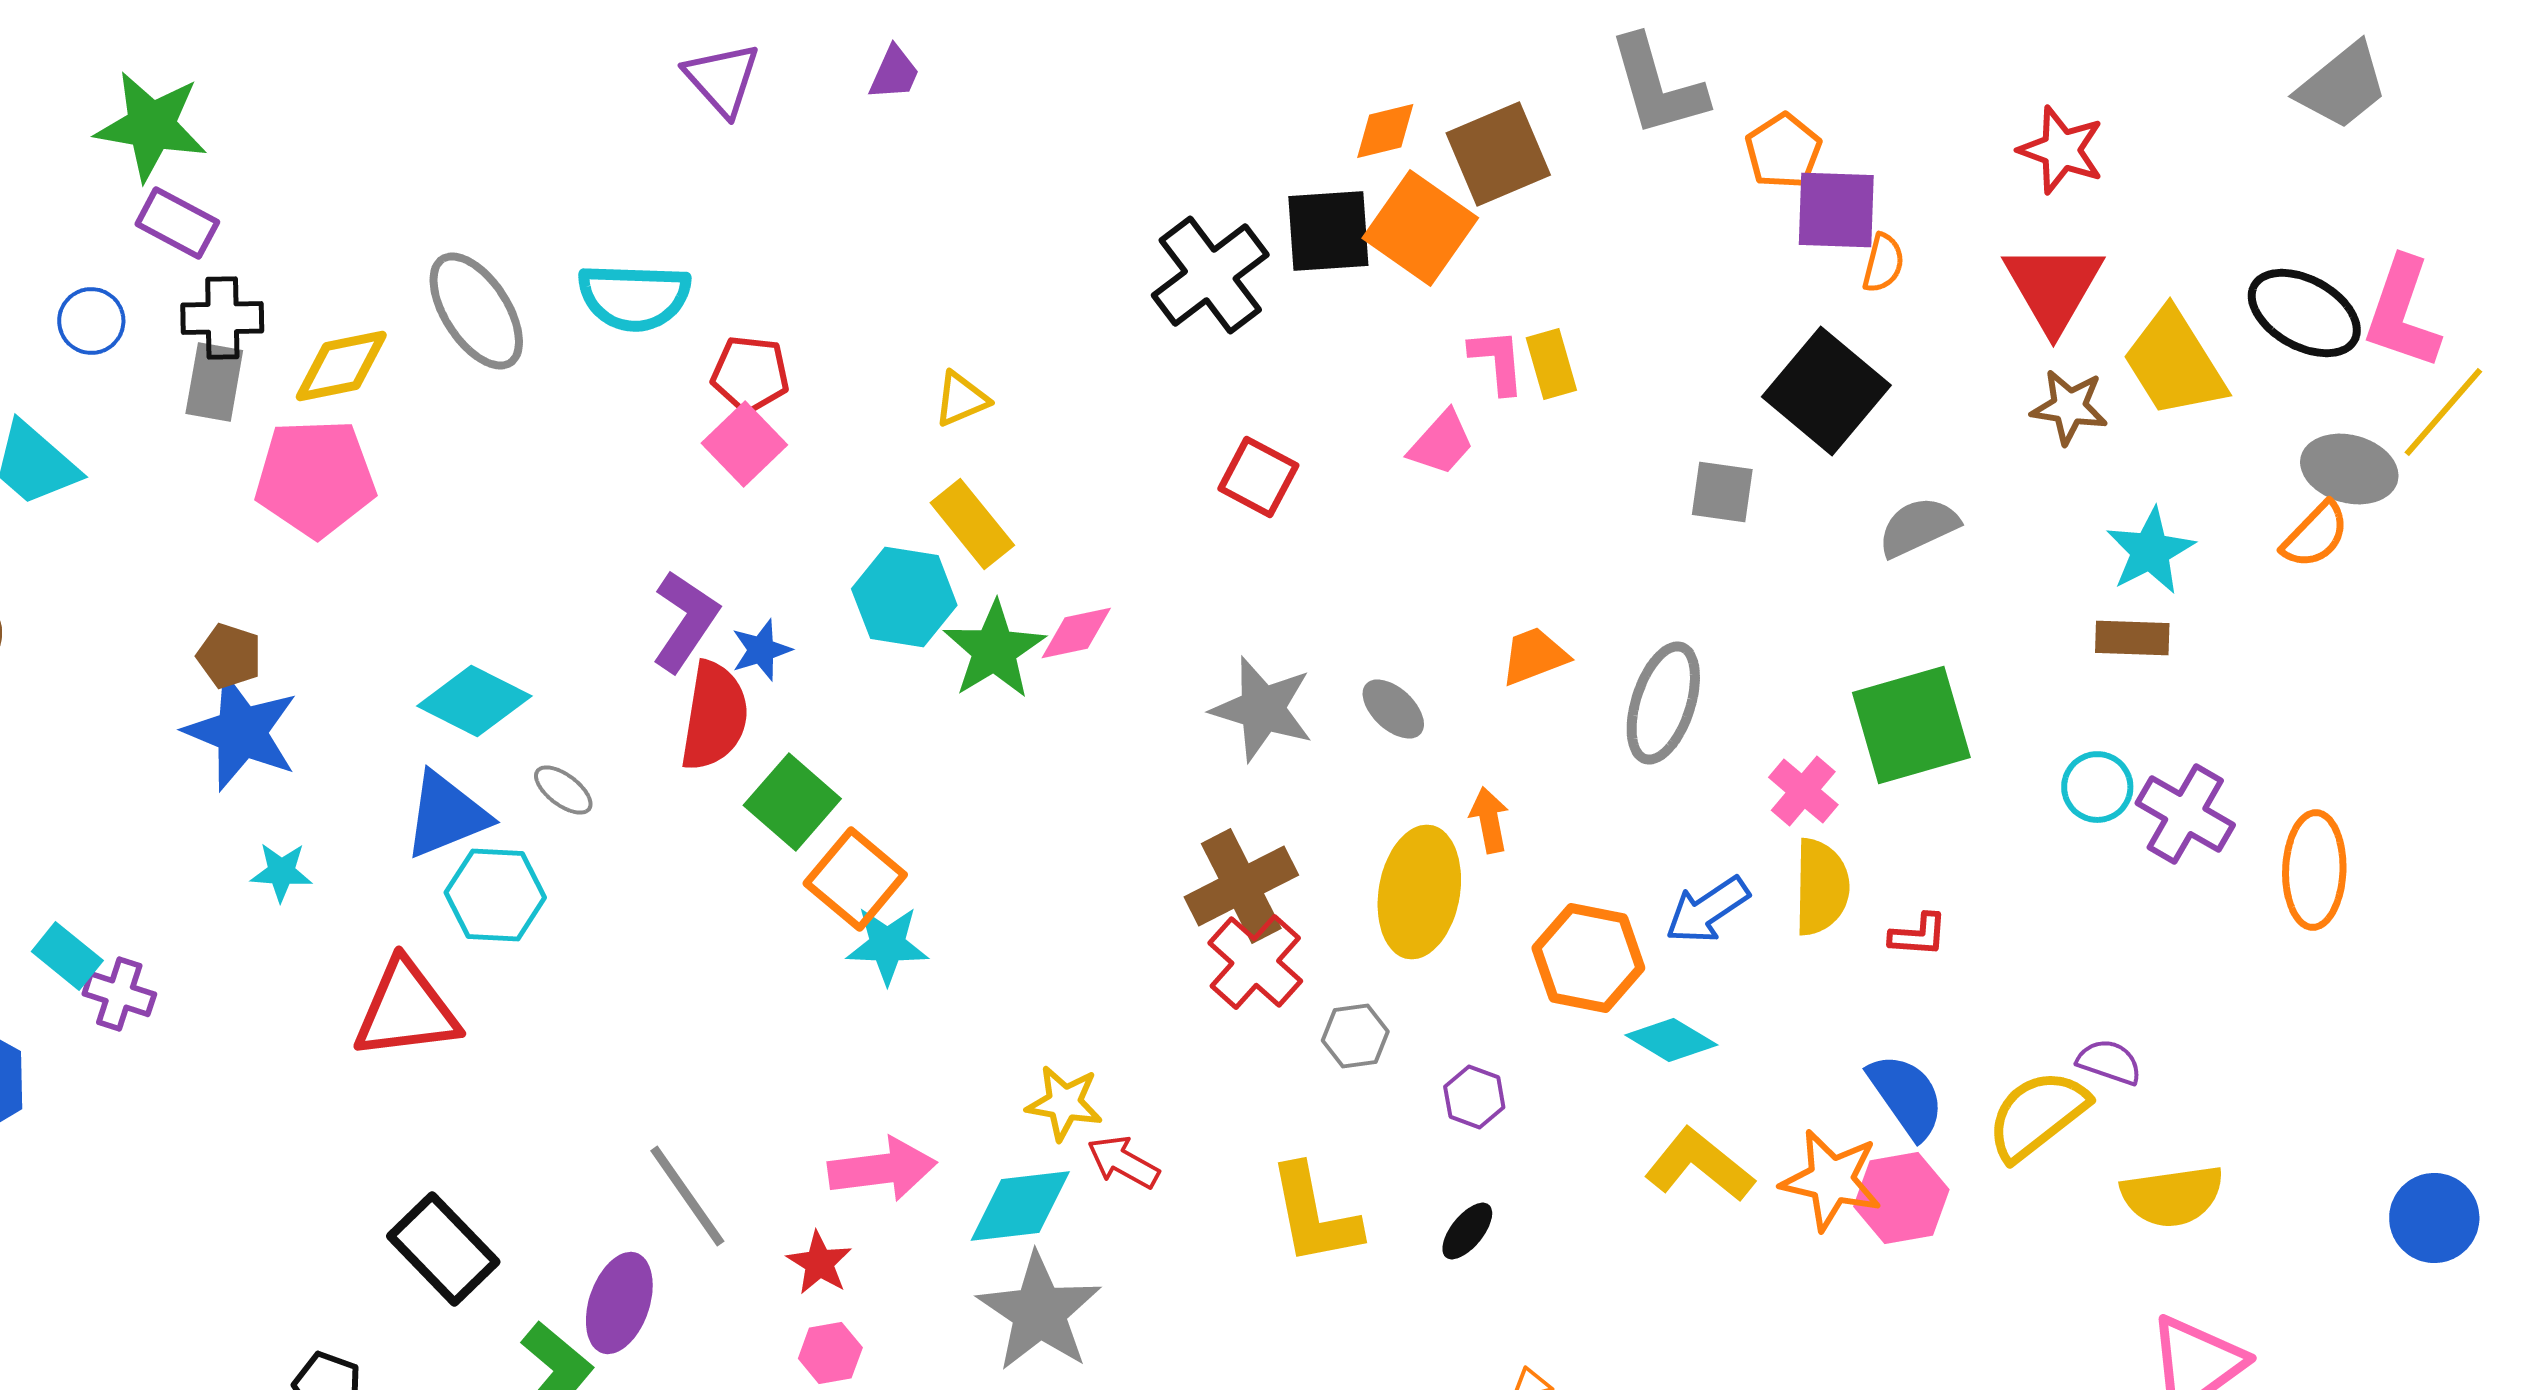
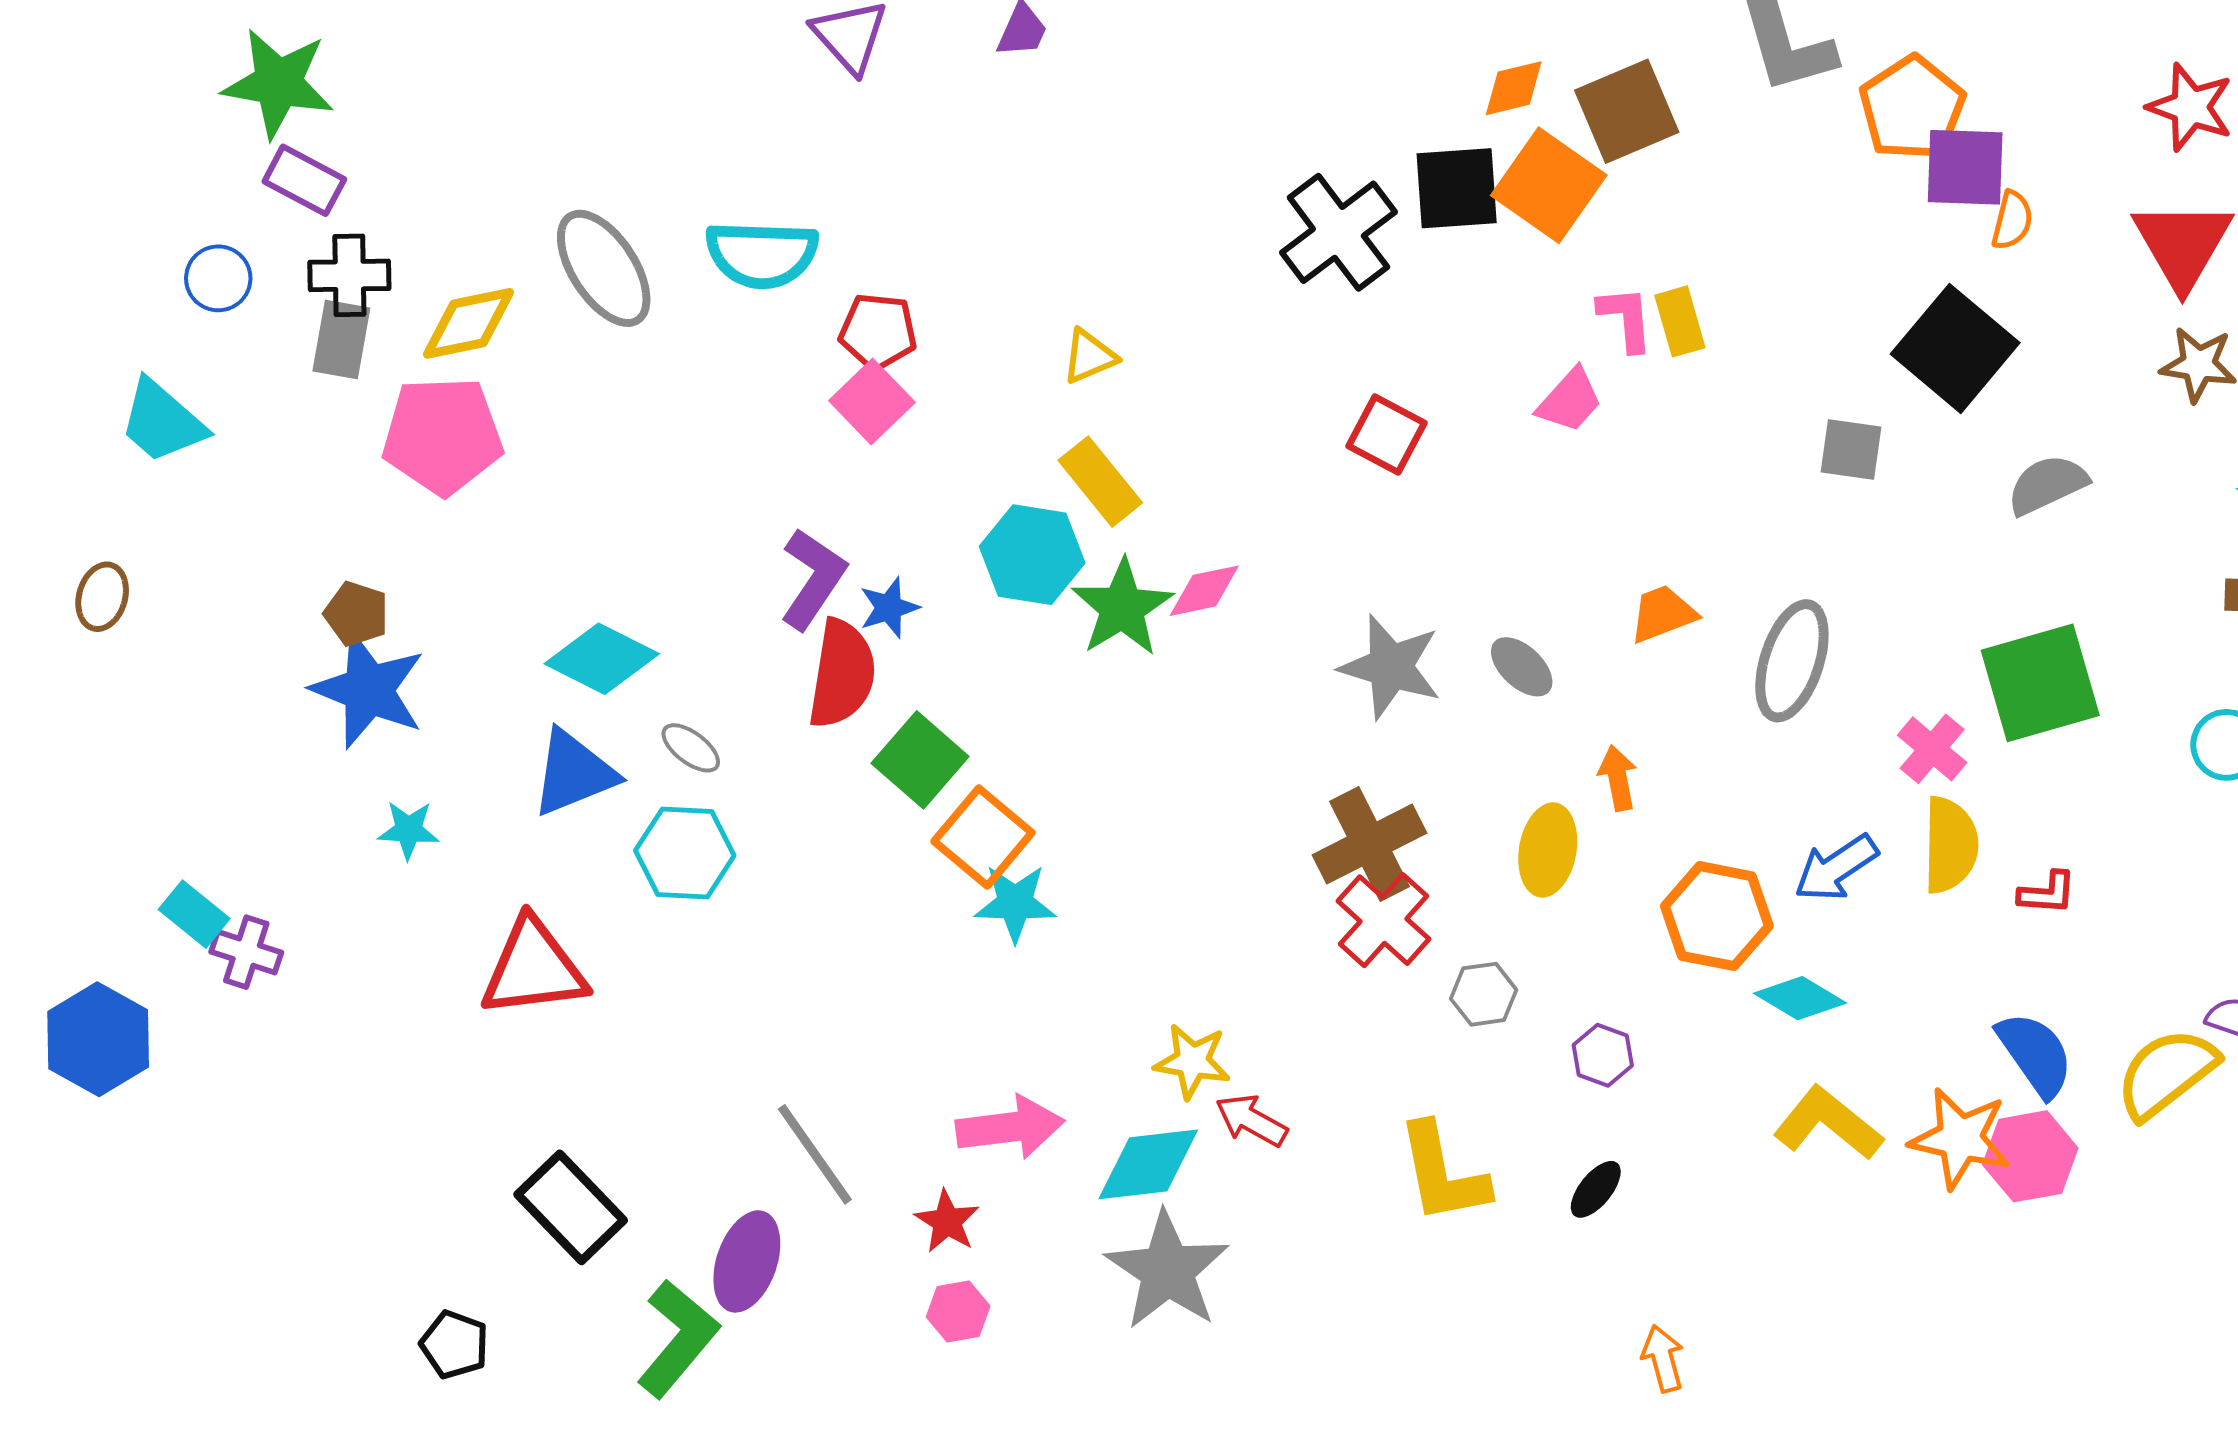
orange pentagon: (1783, 151) -> (1912, 108), size x1.4
yellow ellipse: (1419, 892) -> (1548, 850), size x0.7
cyan hexagon: (495, 895) -> (685, 853), moved

